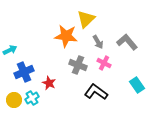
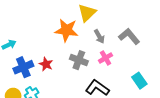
pink cross: (104, 63) -> (106, 58), turned 32
red star: (49, 83) -> (46, 64), moved

